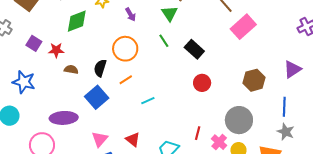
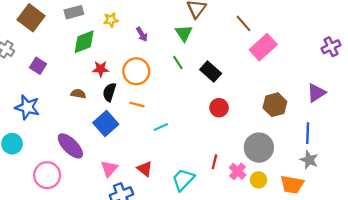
red star: (56, 50) -> (101, 69), moved
orange line: (126, 80) -> (137, 105), turned 48
purple ellipse: (64, 118) -> (70, 146), turned 48

